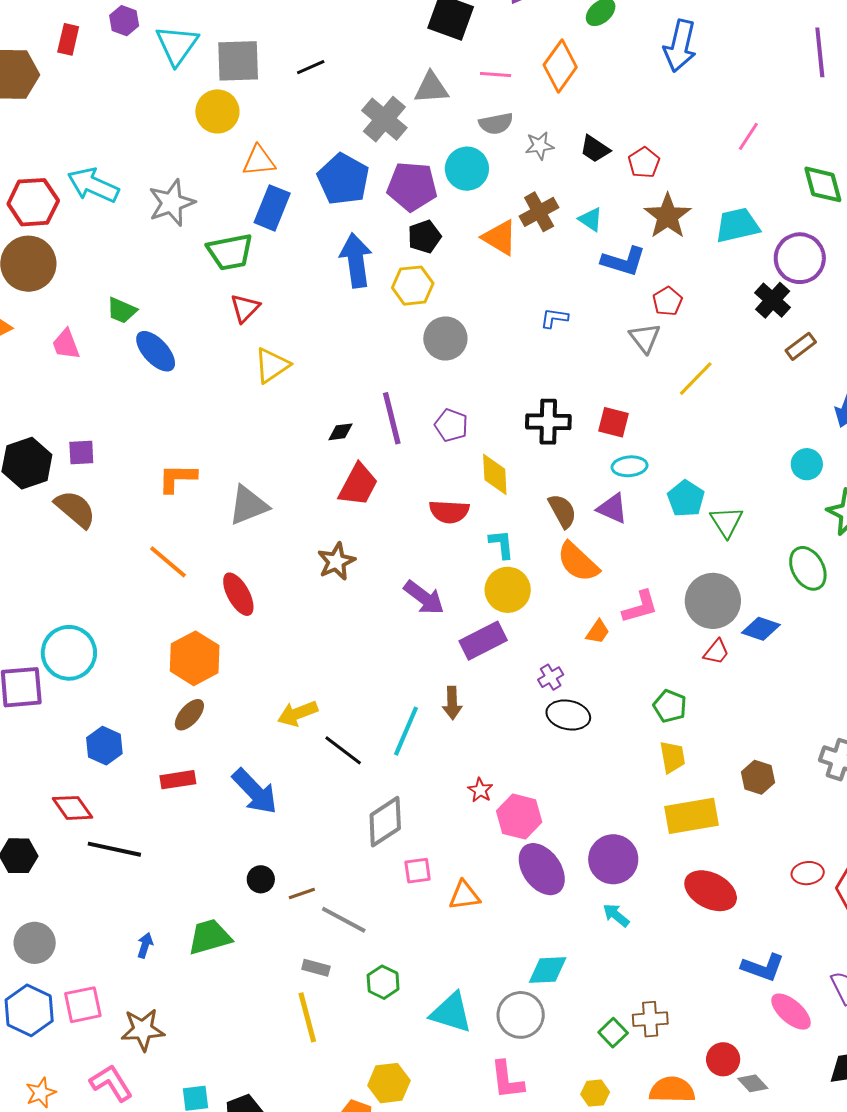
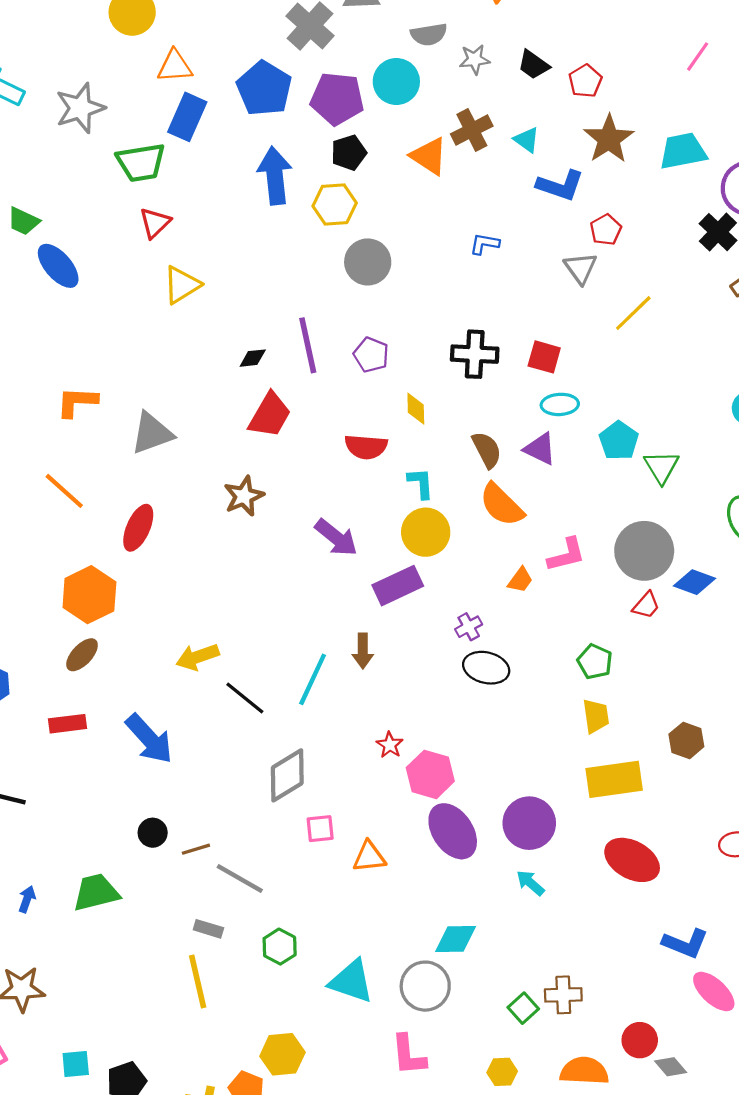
yellow diamond: (495, 474) -> (416, 409), size x0.7
red ellipse: (238, 594) -> (138, 528), turned 51

